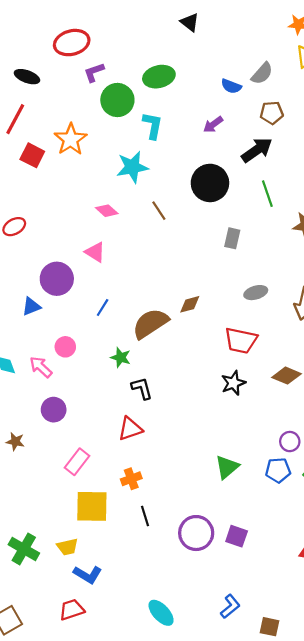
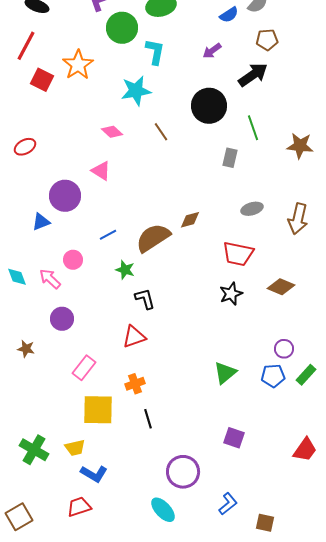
blue semicircle: (231, 86) -> (229, 15), turned -54
green line: (267, 194) -> (253, 128), moved
blue line: (103, 307) -> (108, 235), moved, turned 30
purple circle: (196, 533) -> (183, 472), moved

